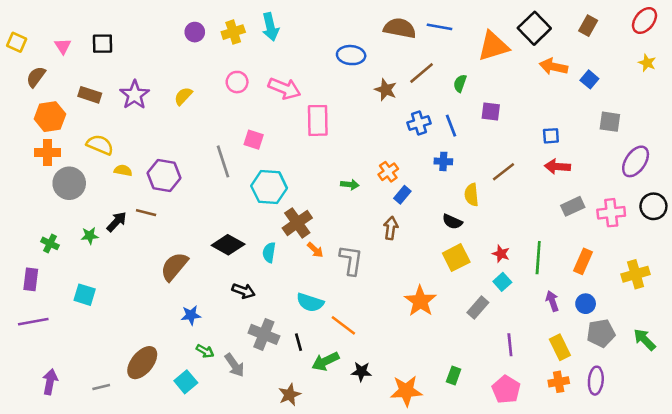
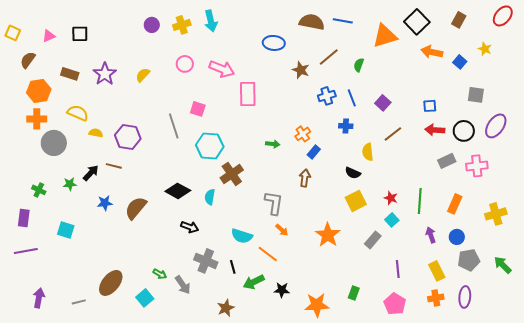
pink triangle: (63, 46) -> (49, 36), turned 40
yellow star: (647, 63) -> (485, 49), moved
purple square: (491, 111) -> (383, 103), moved, turned 35
black circle: (653, 206) -> (464, 131), moved
orange arrow: (315, 250) -> (282, 230), moved
blue star: (191, 315) -> (105, 203), moved

